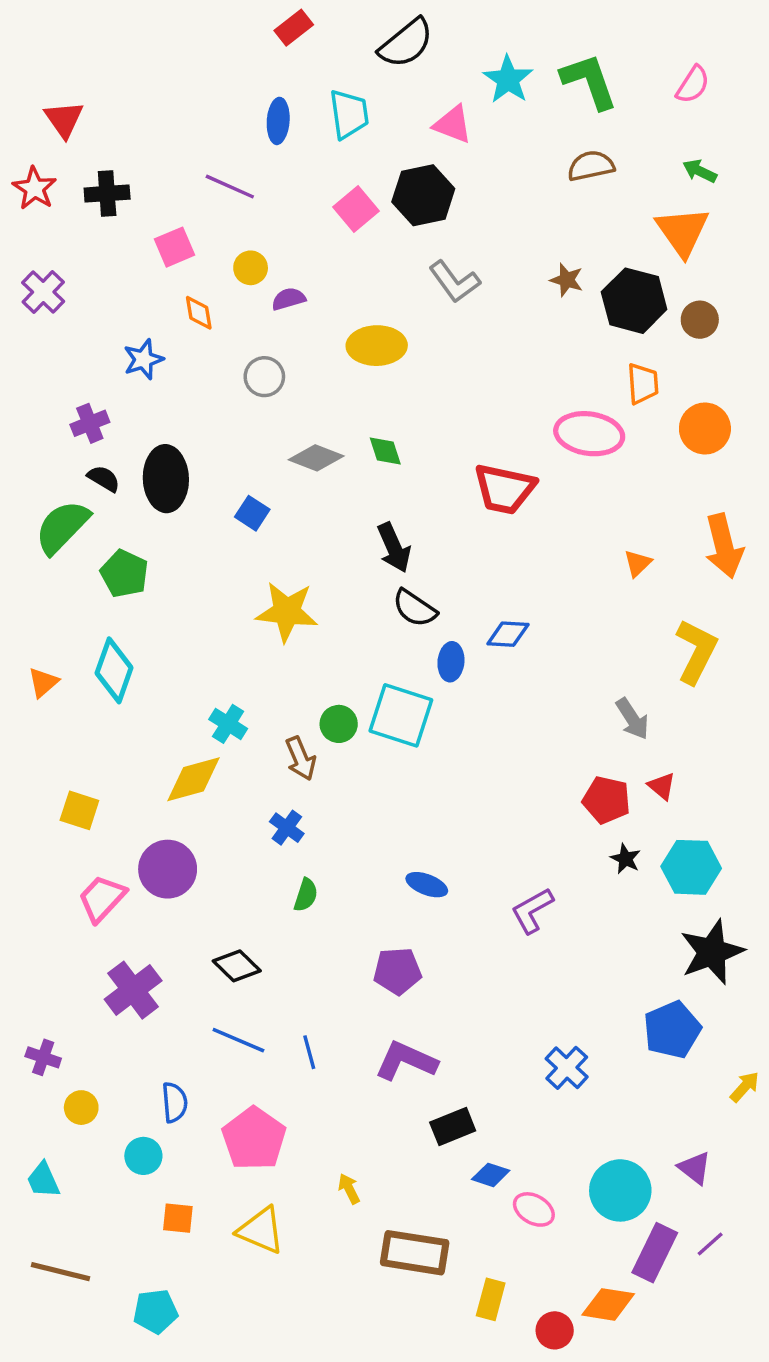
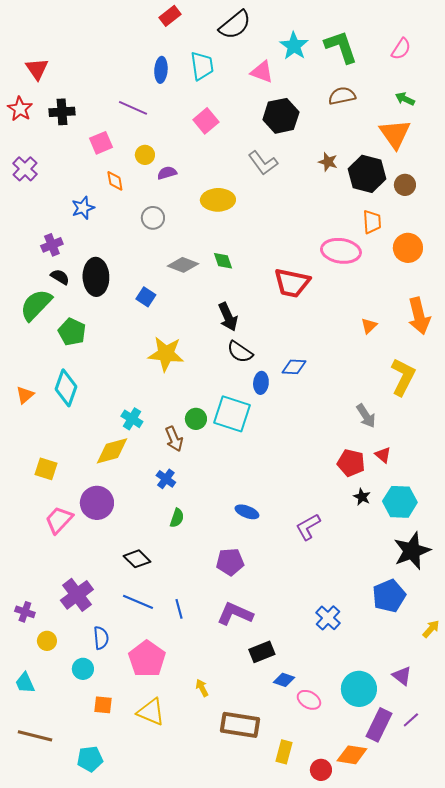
black hexagon: (423, 195) -> (281, 116), moved
purple cross: (133, 990) -> (77, 595), moved

